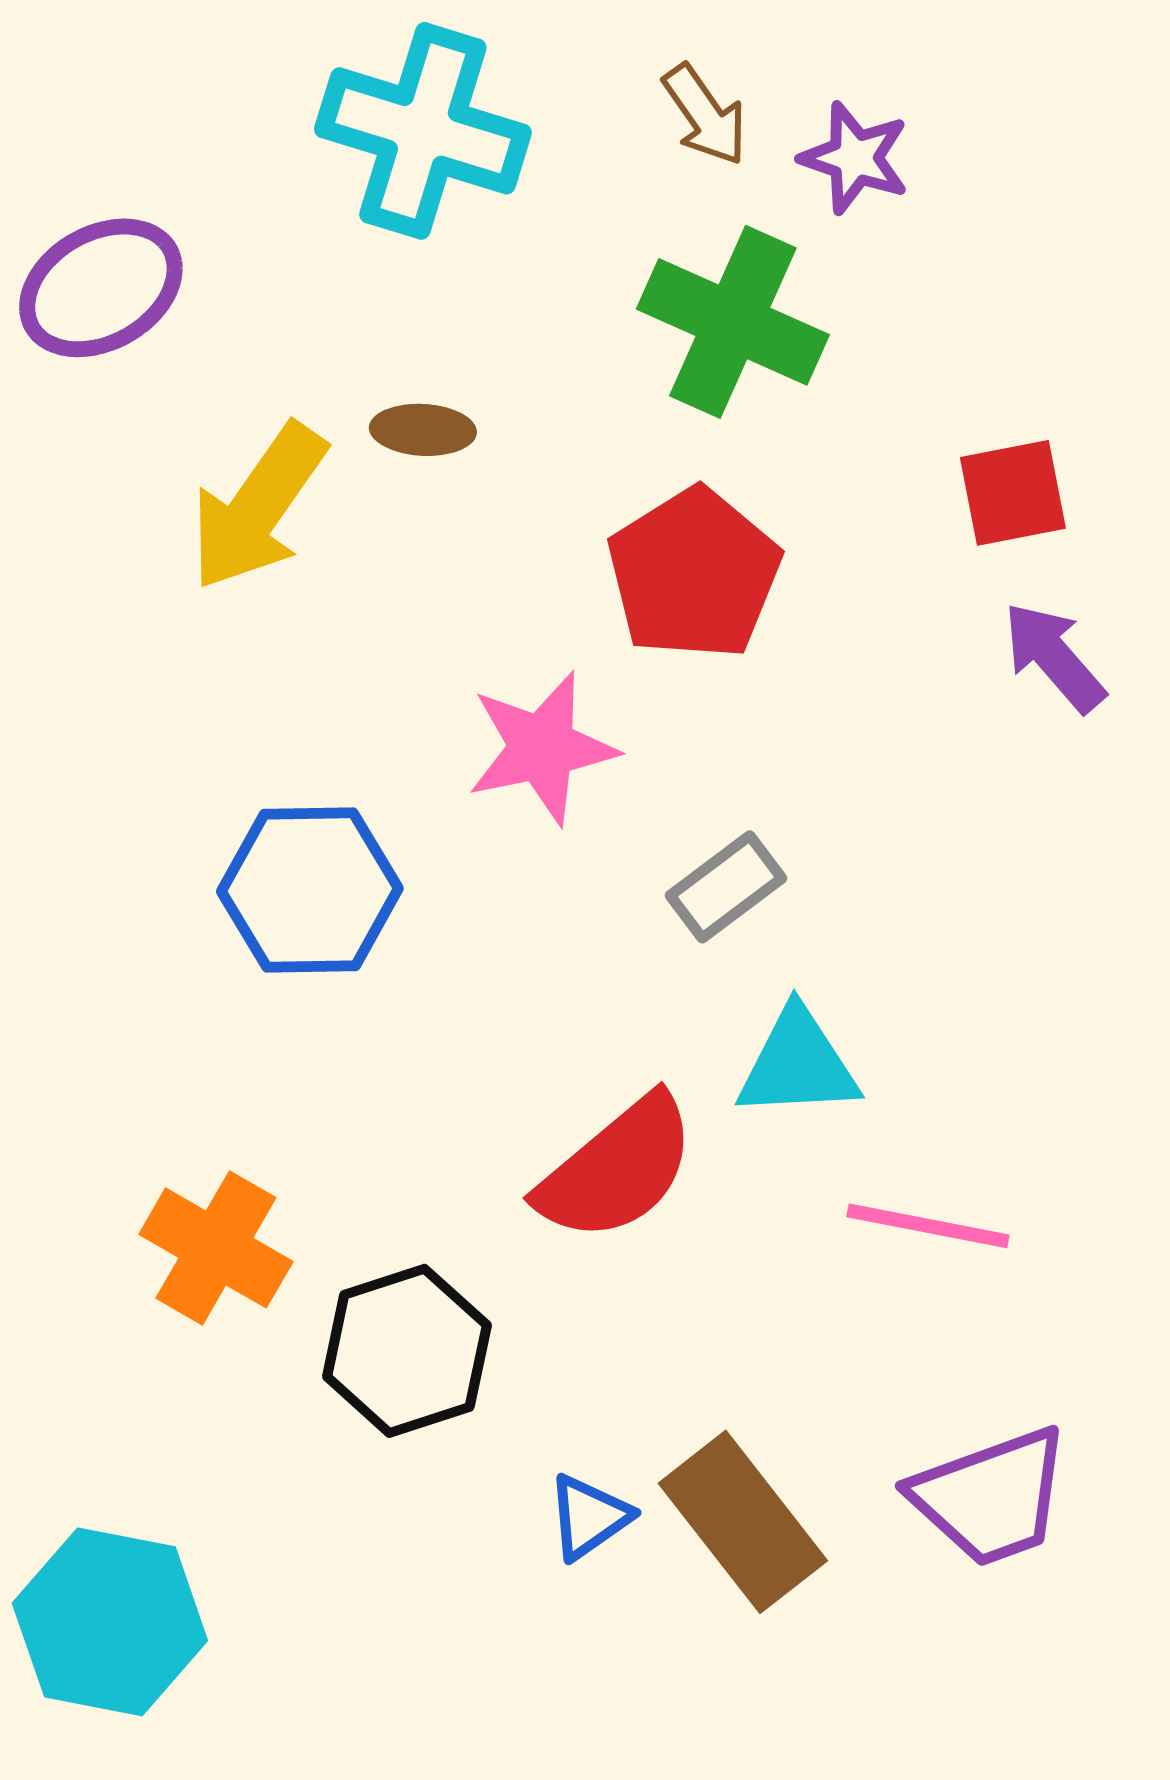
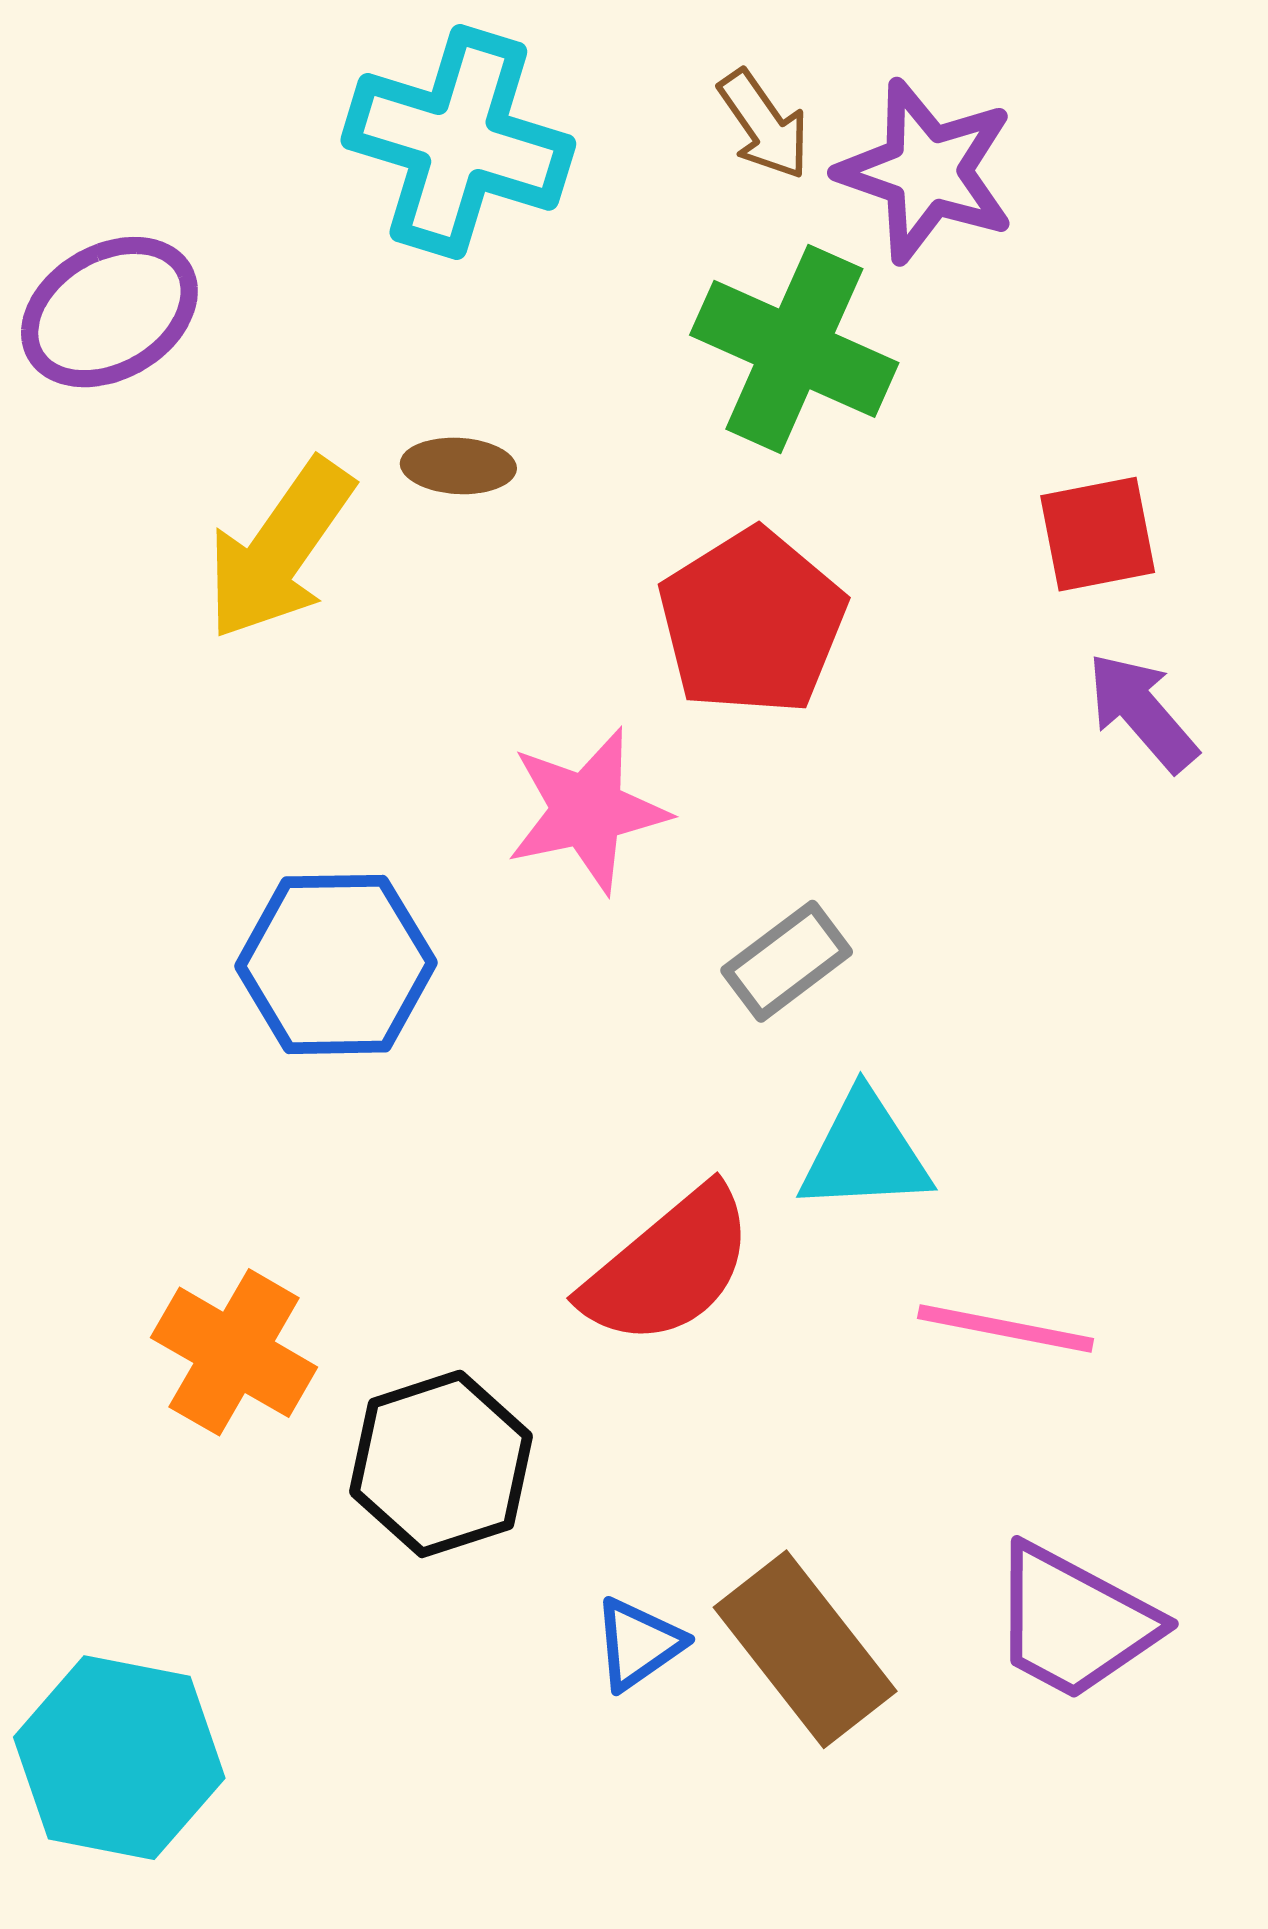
purple star: (855, 158) -> (926, 171), size x1.5
purple trapezoid: (991, 1497) -> (1074, 1622), turned 48

